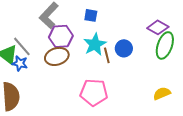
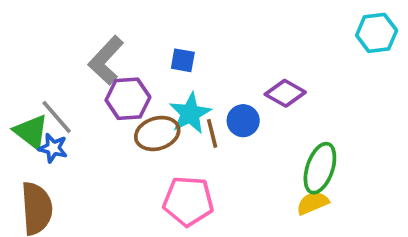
purple diamond: (158, 27) -> (285, 93), moved
green ellipse: (165, 45) -> (320, 168), moved
brown ellipse: (57, 56) -> (157, 133), moved

